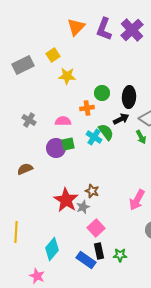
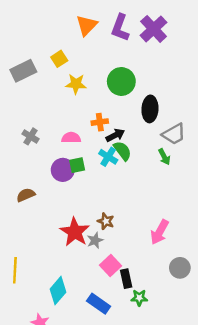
green circle: (102, 93) -> (121, 81), moved, size x1.5
black arrow: (121, 119) -> (115, 135), moved
black rectangle: (99, 251) -> (126, 279), moved

